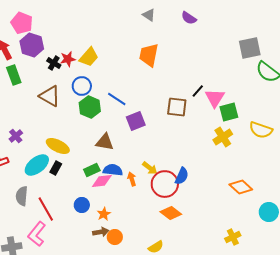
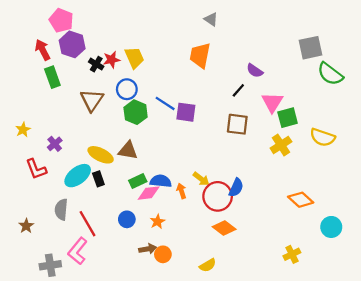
gray triangle: (149, 15) -> (211, 19), moved
purple semicircle: (189, 18) -> (255, 71), moved
yellow trapezoid: (89, 57) -> (134, 58), turned -65
black line: (198, 91) -> (238, 90), moved
brown triangle: (50, 96) -> (92, 100), turned 35
brown square: (177, 107) -> (237, 124), moved
purple square: (136, 121) -> (186, 112), moved, turned 30
brown triangle: (105, 142) -> (128, 150), moved
black rectangle: (56, 168) -> (98, 179), turned -48
orange star: (104, 214) -> (157, 222), moved

